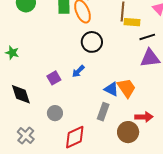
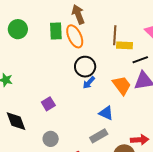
blue arrow: (78, 71) -> (89, 83), moved
orange trapezoid: (126, 88) -> (122, 85), moved
gray rectangle: (103, 112) -> (99, 136), turned 42

